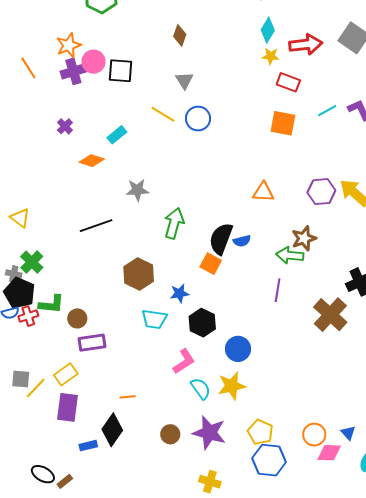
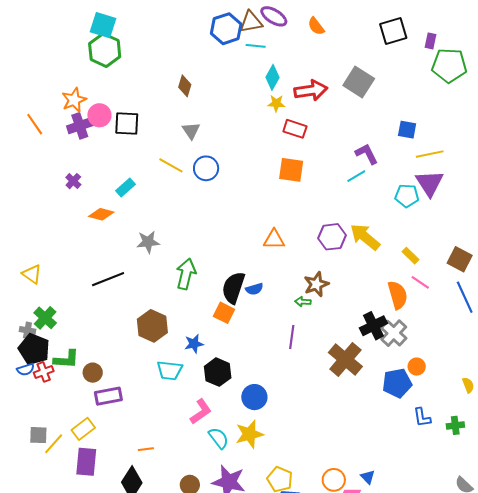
cyan line: (327, 111) -> (356, 176), moved
green arrow: (290, 255) -> (303, 302), size x0.6

